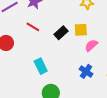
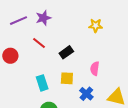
yellow square: (81, 30) -> (67, 78), moved
pink semicircle: (91, 45) -> (95, 69), turned -48

